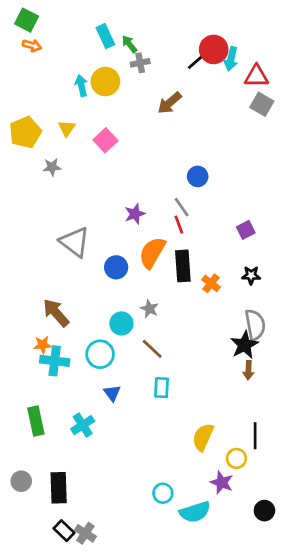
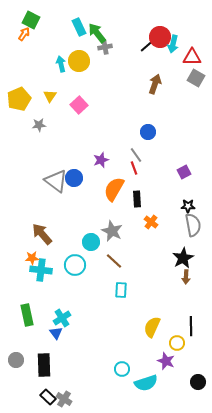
green square: (27, 20) -> (31, 20), moved
green arrow: (129, 44) -> (97, 33), size x1.5
orange arrow: (32, 45) -> (24, 34), turned -72
brown arrow: (170, 103) -> (155, 84), moved, turned 150
black rectangle: (183, 266) -> (137, 199), size x0.7
blue circle: (116, 267) -> (74, 178), moved
orange cross: (211, 283) -> (151, 222), moved
gray star: (150, 309) -> (112, 231), size x1.5
gray semicircle: (255, 325) -> (193, 225), moved
blue triangle: (112, 393) -> (56, 333), moved

